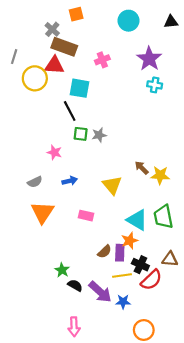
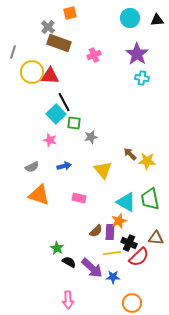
cyan circle: (128, 21) -> (130, 18), moved
red triangle: (54, 65) -> (50, 76), moved
cyan square: (79, 88) -> (56, 114), moved, turned 36
gray star: (99, 135) -> (91, 137), moved
orange triangle: (42, 212) -> (39, 195), turned -45

